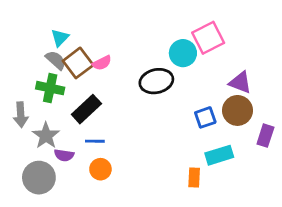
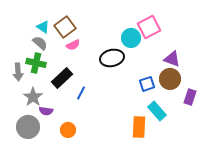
cyan triangle: (60, 38) -> (43, 27), turned -40
brown square: (78, 63) -> (65, 27), moved
gray arrow: (21, 115) -> (18, 72), moved
blue line: (95, 141) -> (81, 93), moved, turned -64
cyan rectangle: (219, 155) -> (157, 111), turned 66
orange circle: (100, 169) -> (68, 130), moved
orange rectangle: (194, 178) -> (139, 127), size x1.5

